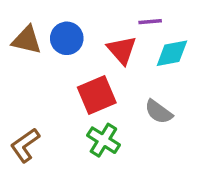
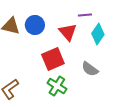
cyan diamond: (172, 53) -> (98, 34), turned -45

